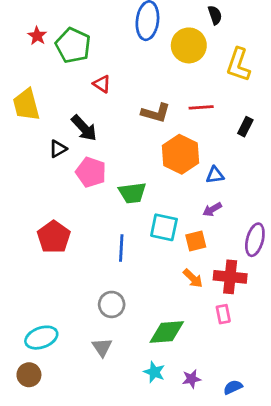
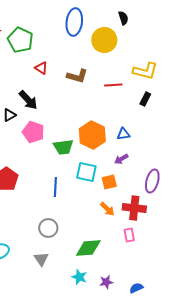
yellow L-shape: (238, 65) -> (145, 71), moved, turned -95
brown L-shape: (156, 113) -> (77, 76), moved
orange hexagon: (181, 154) -> (92, 135), moved

